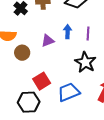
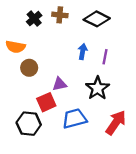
purple triangle: (48, 41) -> (60, 84), moved

